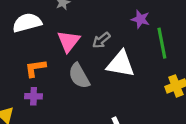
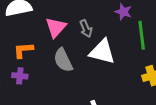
gray arrow: (101, 40) -> (86, 29), turned -78

